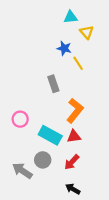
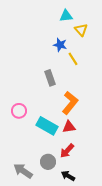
gray circle: (43, 160) -> (48, 162), moved
gray arrow: (22, 171) -> (23, 171), moved

